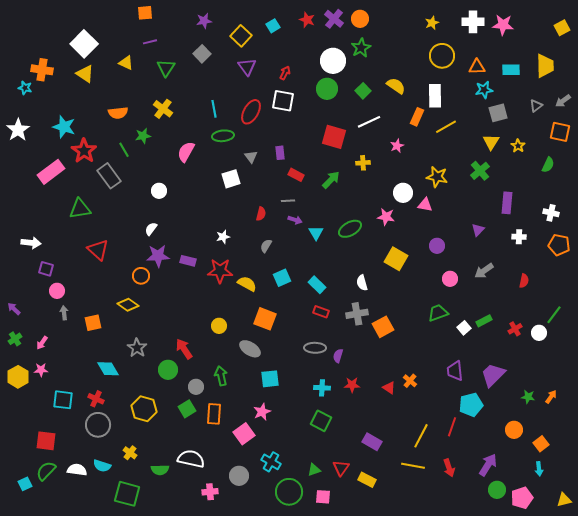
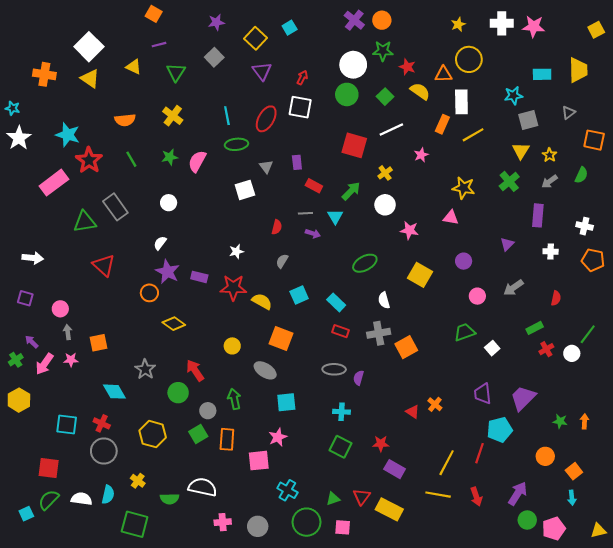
orange square: (145, 13) -> (154, 14), turned 35
red star: (307, 20) -> (407, 67), moved
green star: (361, 48) -> (383, 51), turned 30
orange triangle: (477, 67) -> (443, 74), moved
cyan star: (25, 88) -> (13, 108), moved
gray arrow: (563, 101) -> (550, 181), moved
green star: (143, 136) -> (170, 157), moved
yellow cross: (363, 163) -> (385, 173), turned -32
gray rectangle: (109, 176) -> (115, 207), moved
white circle: (403, 193) -> (385, 205), moved
green ellipse: (350, 229) -> (365, 263), moved
cyan triangle: (316, 233) -> (335, 216), moved
purple star: (158, 256) -> (167, 272), turned 30
purple square: (46, 269) -> (25, 298), moved
yellow diamond: (128, 305) -> (174, 324), moved
purple arrow: (14, 309) -> (32, 342), moved
green rectangle: (484, 321) -> (535, 328), moved
pink arrow: (42, 343) -> (44, 364), size x1.5
pink star: (41, 370) -> (71, 360), moved
red star: (352, 385) -> (381, 444), moved
orange arrow: (551, 397) -> (585, 421), turned -32
pink square: (244, 434) -> (259, 461), turned 30
cyan semicircle: (102, 466) -> (108, 495), turned -96
gray circle: (239, 476) -> (258, 526), moved
yellow rectangle: (367, 480) -> (389, 509), size x1.4

